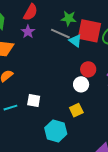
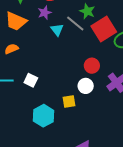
red square: (89, 31) -> (104, 29), turned 30
cyan triangle: (75, 41) -> (57, 30), moved
white circle: (81, 84) -> (86, 86), moved

